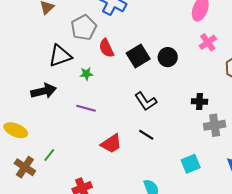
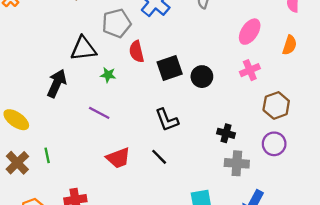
black arrow: (44, 91) -> (57, 83), turned -65
green line: (49, 155) -> (47, 155), turned -64

